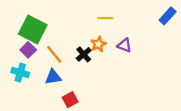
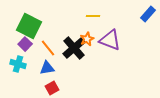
purple triangle: (124, 45) -> (110, 40), size x1.6
black cross: (84, 54) -> (74, 48), size x1.6
red square: (70, 100) -> (52, 88), moved

